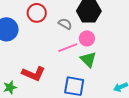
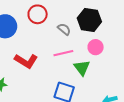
pink circle: (87, 38) -> (96, 47), moved
red L-shape: (33, 74) -> (26, 61), moved

